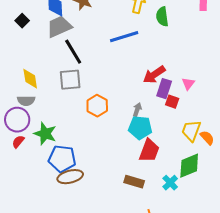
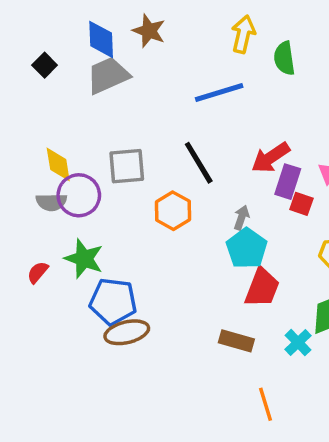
black line: (73, 52) -> (199, 163), moved
purple circle: (17, 120) -> (79, 195), moved
cyan pentagon: (140, 128) -> (247, 248), turned 30

